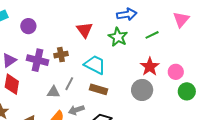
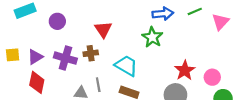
red triangle: (85, 30) -> (103, 29), moved
green line: (152, 35) -> (195, 11), moved
gray line: (69, 84) -> (98, 85), turned -40

